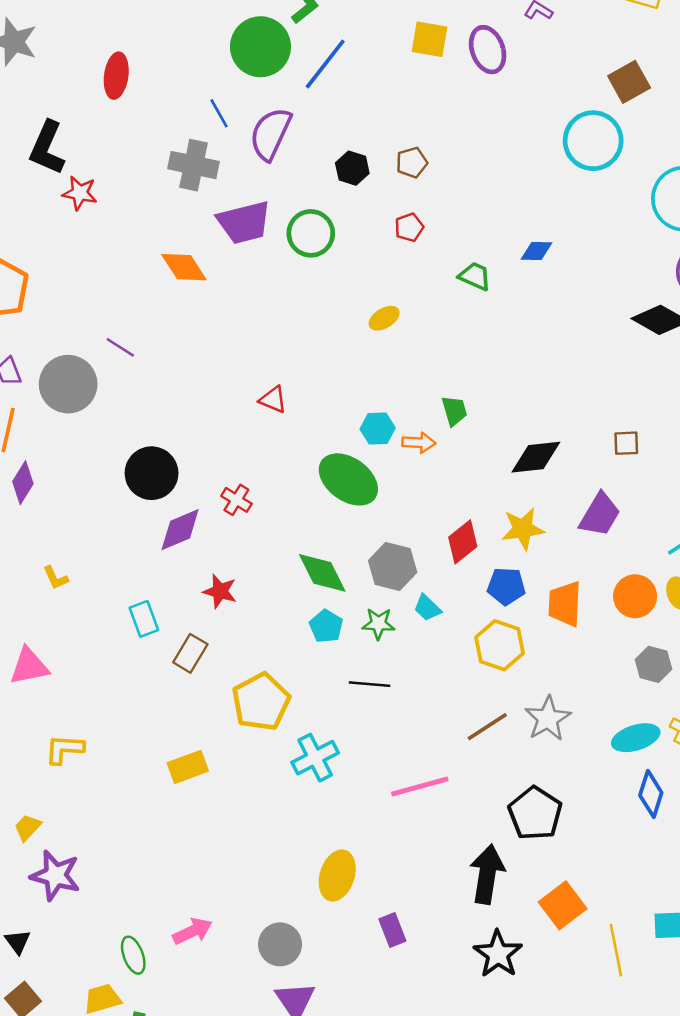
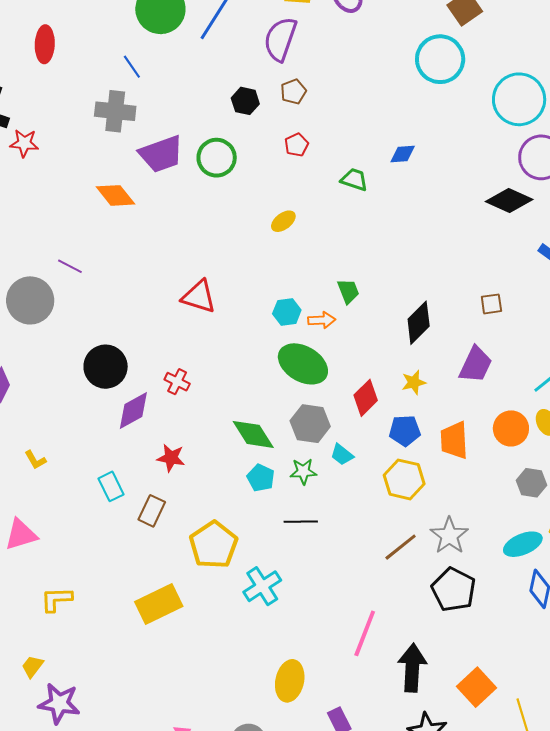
purple semicircle: (271, 134) -> (280, 39), moved
red triangle: (273, 400) -> (199, 297), size x1.5
black diamond: (536, 457) -> (419, 323), turned -33
green ellipse: (348, 479) -> (303, 364), moved
yellow star: (523, 529) -> (414, 382), size x0.7
yellow rectangle: (188, 767) -> (159, 604), size x1.4
pink line: (420, 786) -> (365, 633), moved, turned -48
black pentagon: (535, 813) -> (454, 590), moved

